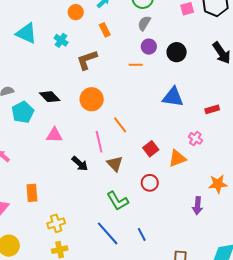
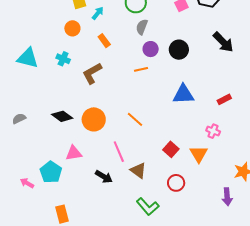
orange circle: (92, 99) -> (94, 119), moved
cyan pentagon: (23, 112) -> (51, 172), moved
orange line: (120, 125) -> (135, 119), moved
orange triangle: (177, 158) -> (199, 154), turned -30

